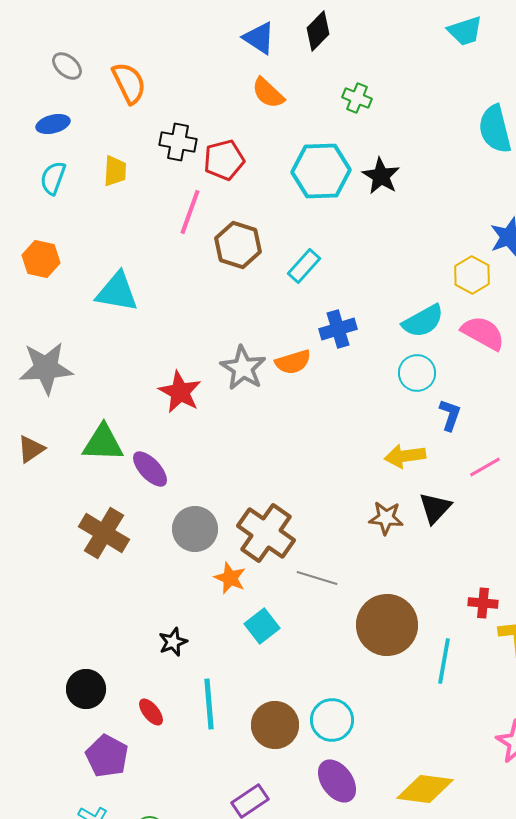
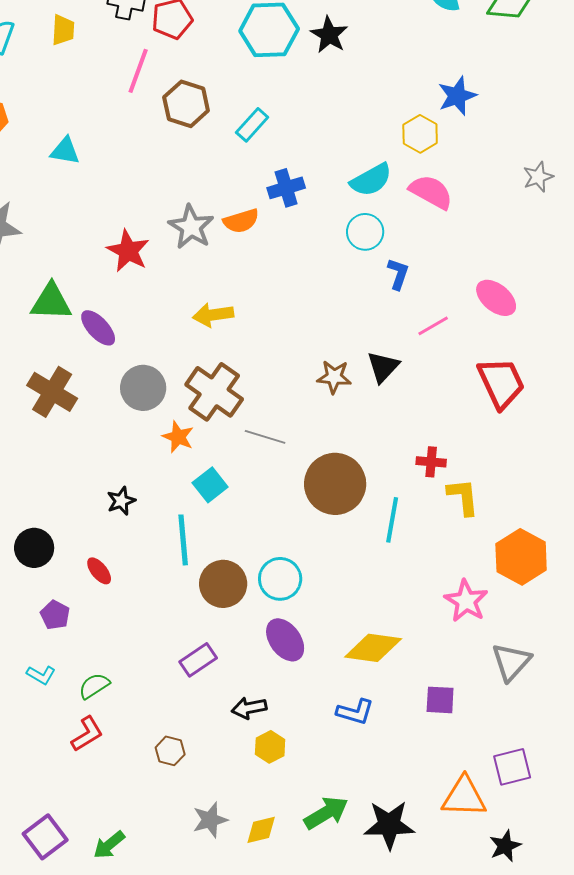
cyan triangle: (117, 292) -> (65, 151), size x0.7
yellow arrow: (405, 456) -> (213, 315), moved
cyan line: (209, 704) -> (183, 540), moved
purple pentagon: (107, 756) -> (55, 615), size x0.7

